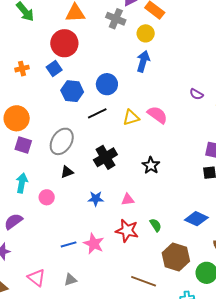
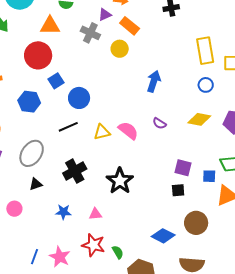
blue arrow: (143, 61) -> (154, 81), moved
blue square: (54, 68) -> (56, 81), moved
blue hexagon: (72, 91) -> (29, 102), moved
purple semicircle: (196, 94) -> (159, 123), moved
black star: (151, 165) -> (120, 181), size x1.5
green semicircle: (156, 225) -> (118, 252), moved
blue line: (69, 244) -> (34, 257), turned -56

